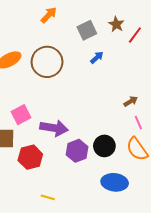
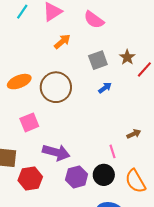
pink square: (21, 115) -> (29, 122), moved
pink line: (138, 123) -> (112, 151), moved

